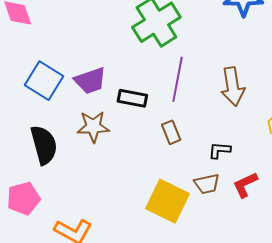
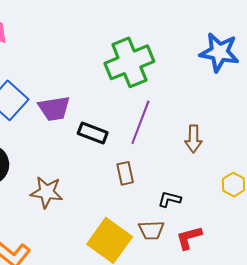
brown arrow: (233, 87) -> (193, 139), size x0.7
brown star: (93, 127) -> (47, 192), moved

